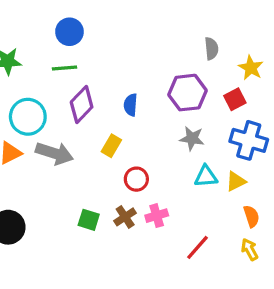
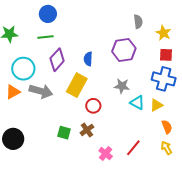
red square: (235, 99) -> (166, 55), moved, turned 32
gray star: (192, 138) -> (122, 86), moved
yellow rectangle: (111, 146) -> (77, 85), size x1.6
cyan triangle: (206, 176) -> (137, 103), turned 35
pink cross: (157, 216) -> (106, 153), moved, turned -32

